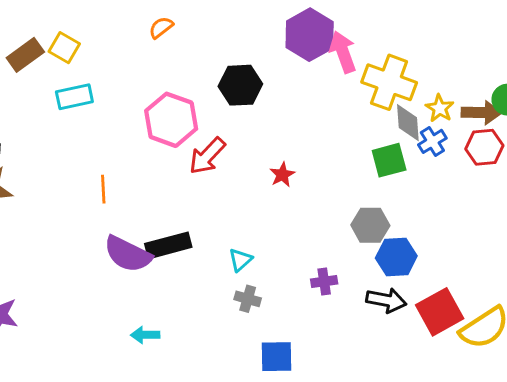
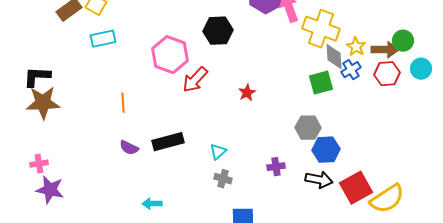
purple semicircle: (128, 254) -> (129, 148), moved, size x0.6

